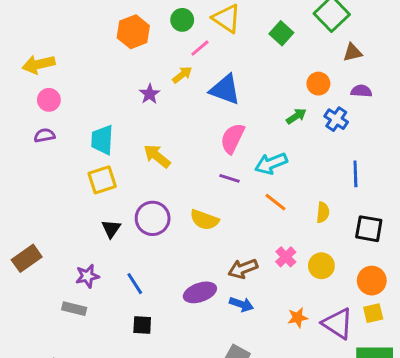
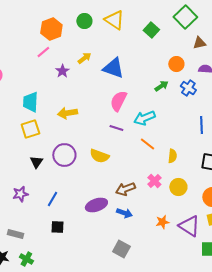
pink line: (200, 48) -> (43, 52), moved
yellow arrow: (157, 156) -> (67, 113), turned -48
yellow semicircle: (323, 212) -> (172, 156), moved
blue line: (135, 284) -> (52, 199), turned 63
gray rectangle: (74, 309) -> (15, 234), moved

